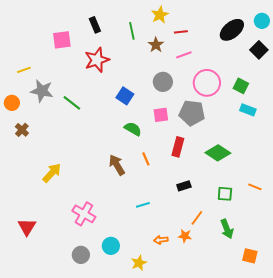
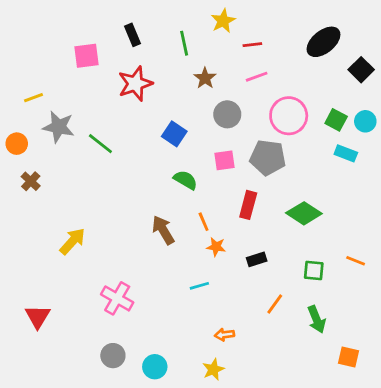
cyan circle: (262, 21) -> (365, 121), moved
brown star: (156, 45) -> (205, 78), moved
orange star: (185, 236) -> (216, 247), moved
cyan circle: (111, 246) -> (155, 367), moved
yellow star: (139, 263) -> (213, 370), moved

